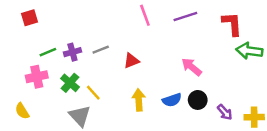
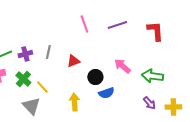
gray line: (101, 50) -> (48, 52), turned -56
green arrow: (249, 51) -> (152, 76), moved
yellow arrow: (139, 100) -> (74, 102), moved
black circle: (198, 100) -> (95, 77), moved

